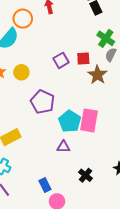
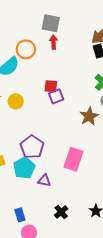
red square: (83, 59) -> (51, 86), moved
purple pentagon: (42, 102) -> (32, 147), moved
cyan pentagon: (70, 121) -> (24, 168), moved

